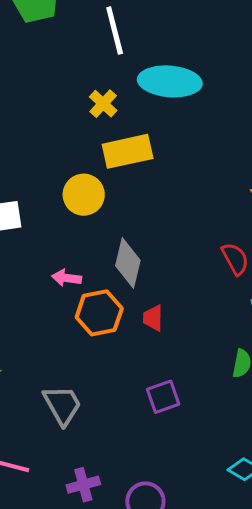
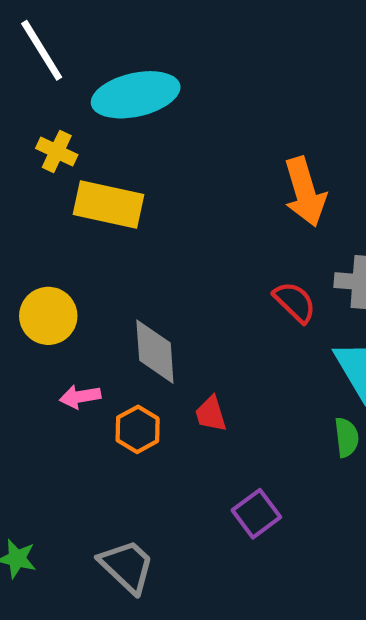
yellow rectangle: (128, 151) -> (109, 204), turned 42
yellow circle: (84, 195) -> (48, 316), moved
orange hexagon: (99, 313) -> (138, 429), size x0.7

